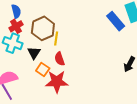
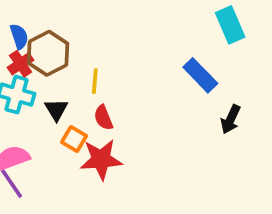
blue rectangle: (116, 21) -> (200, 75), moved
brown hexagon: (43, 28) -> (48, 53), moved

